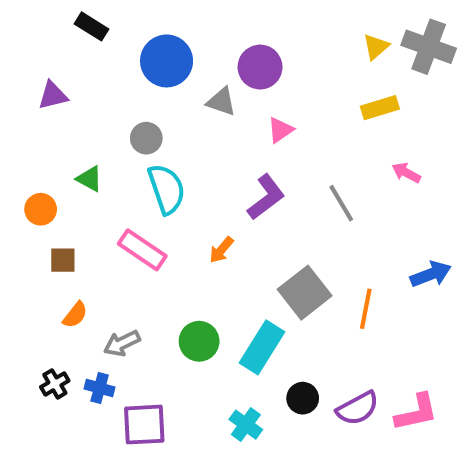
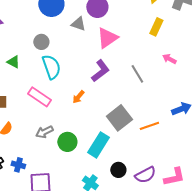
yellow rectangle: (380, 108) -> (156, 27), turned -48
pink triangle: (280, 130) -> (107, 38), size x1.6
orange line: (366, 309) -> (149, 126), turned 60
gray arrow: (122, 343) -> (44, 132), moved

